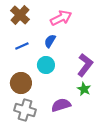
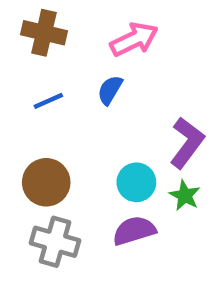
brown cross: (20, 15) -> (44, 33), turned -30
cyan circle: (46, 65) -> (136, 182), moved

